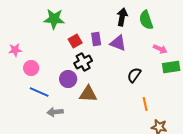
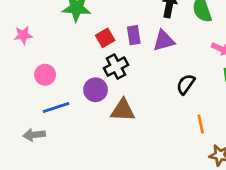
purple triangle: (118, 43) -> (164, 41), turned -36
pink star: (15, 50) -> (23, 35), moved
blue line: (39, 92) -> (56, 108), turned -42
gray arrow: (55, 112) -> (34, 135), moved

